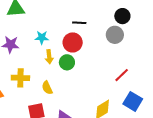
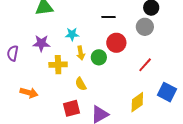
red circle: (73, 42) -> (116, 43), moved
red line: (122, 75) -> (145, 65), moved
yellow cross: (20, 78) -> (58, 65), moved

